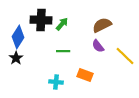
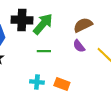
green arrow: (62, 24) -> (43, 24), size x1.6
orange rectangle: (85, 75) -> (62, 84), moved

